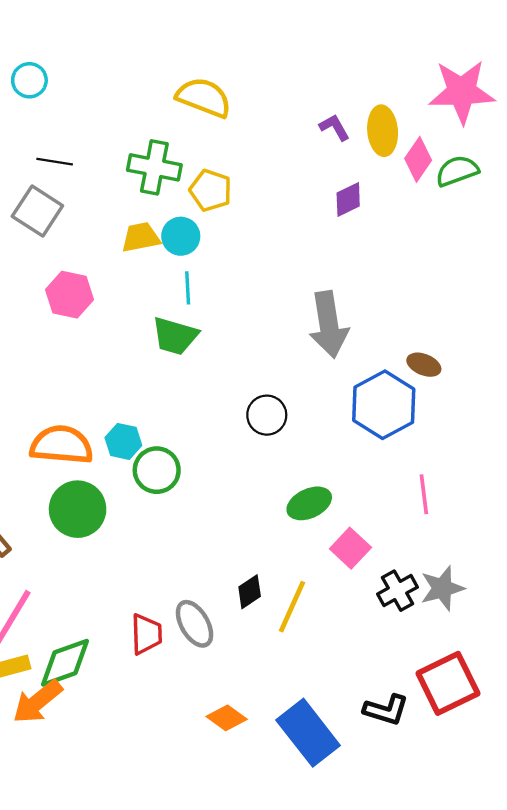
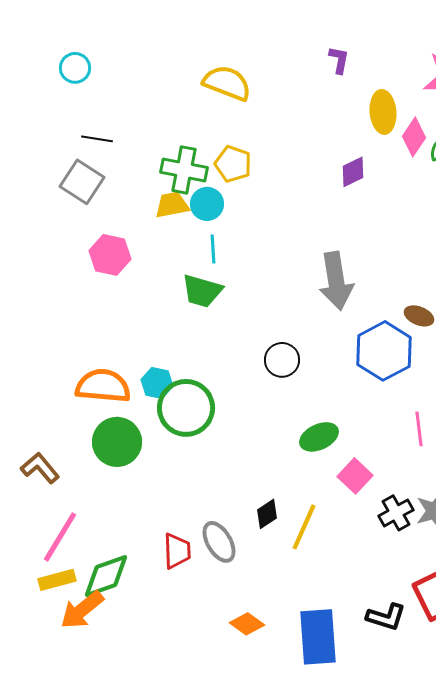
purple L-shape: (334, 127) -> (339, 60), moved, turned 40
green cross: (154, 167) -> (184, 170), moved
green circle: (157, 470) -> (186, 408), size x1.4
blue rectangle: (308, 733) -> (318, 637), turned 34

